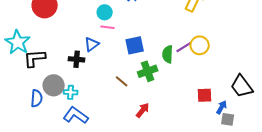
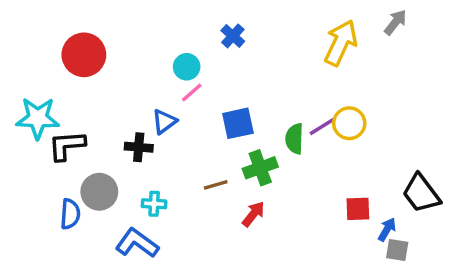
pink line: (108, 27) -> (192, 92), turned -48
cyan star: (18, 42) -> (38, 118), turned -30
brown line: (122, 81) -> (216, 185), turned -56
cyan cross: (71, 92) -> (154, 204), moved
red arrow: (143, 110) -> (253, 214), moved

